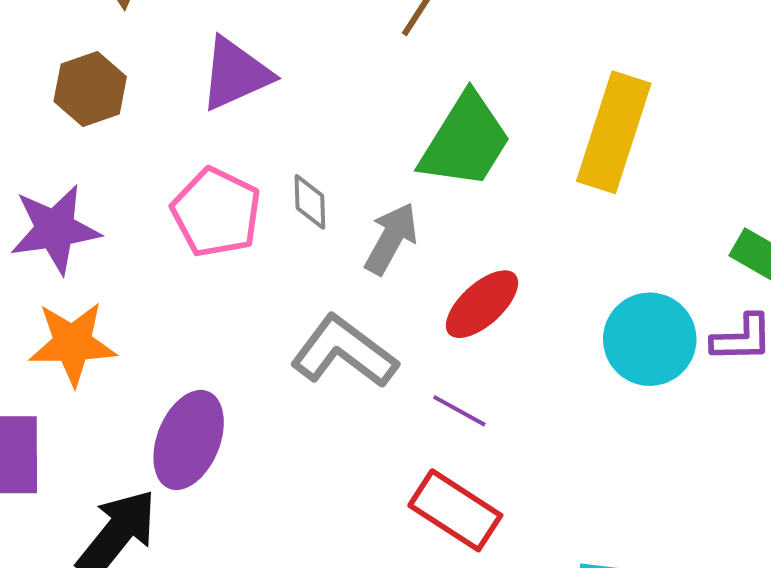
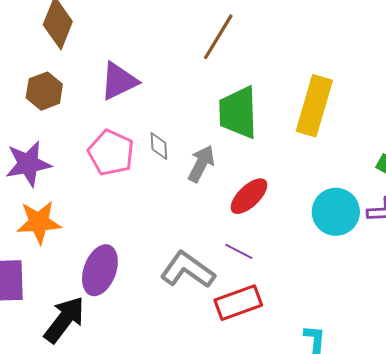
green trapezoid: (465, 141) -> (238, 112), turned 148
gray L-shape: (344, 352) -> (188, 270), moved
red rectangle: (455, 510) -> (238, 303), turned -51

